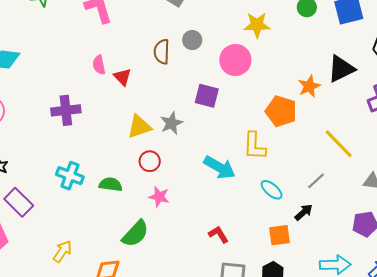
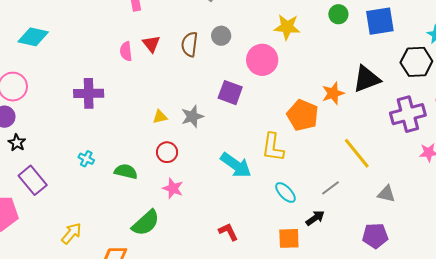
red triangle: (122, 77) -> (151, 44), moved
yellow triangle: (139, 127) -> (160, 117), size x0.6
cyan cross: (70, 176) -> (86, 159), size x0.6

